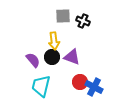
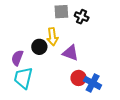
black circle: (52, 57) -> (39, 47), moved
purple semicircle: (33, 60) -> (17, 58), moved, turned -119
cyan trapezoid: (41, 86) -> (23, 78), moved

